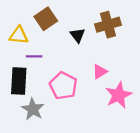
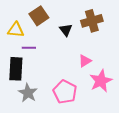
pink pentagon: (63, 86) -> (65, 92), moved

